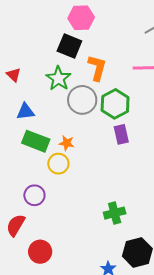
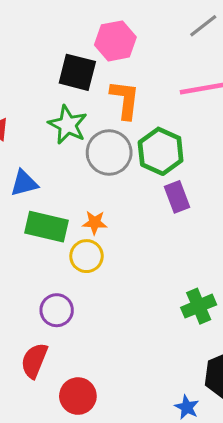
pink hexagon: (81, 18) -> (115, 41), moved
green cross: (115, 213) -> (199, 306), moved

